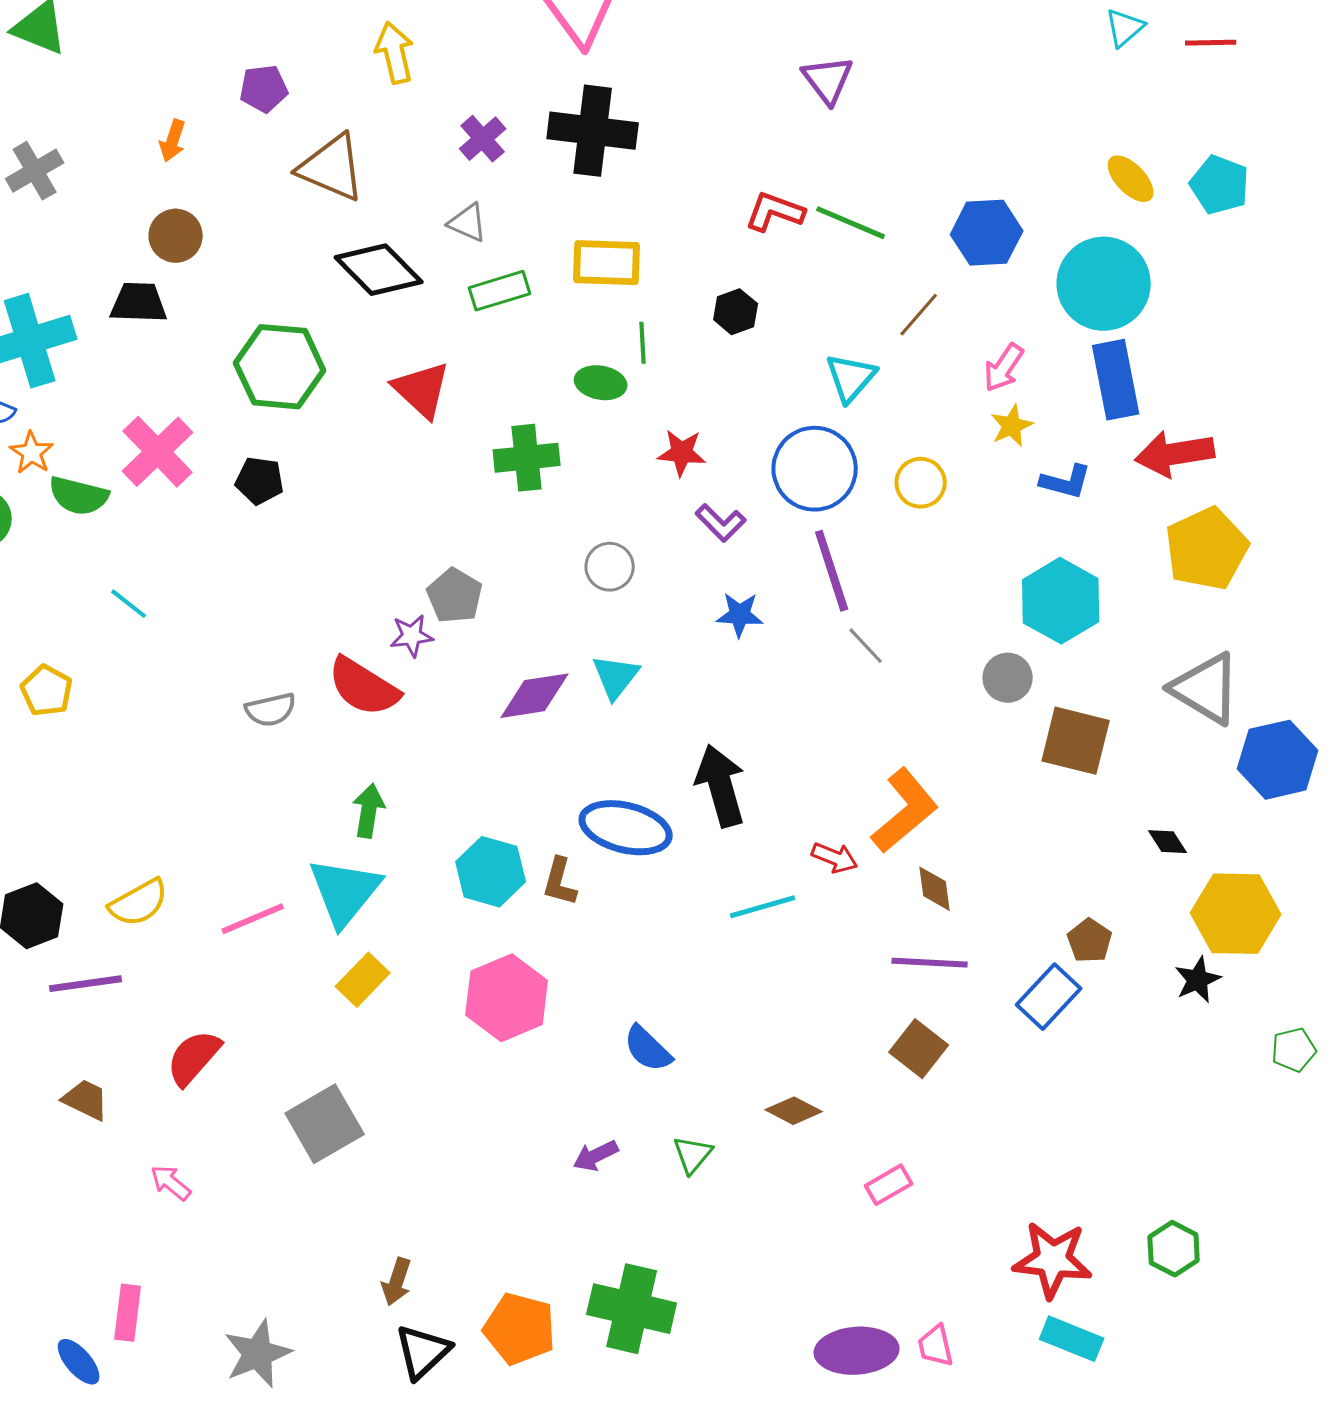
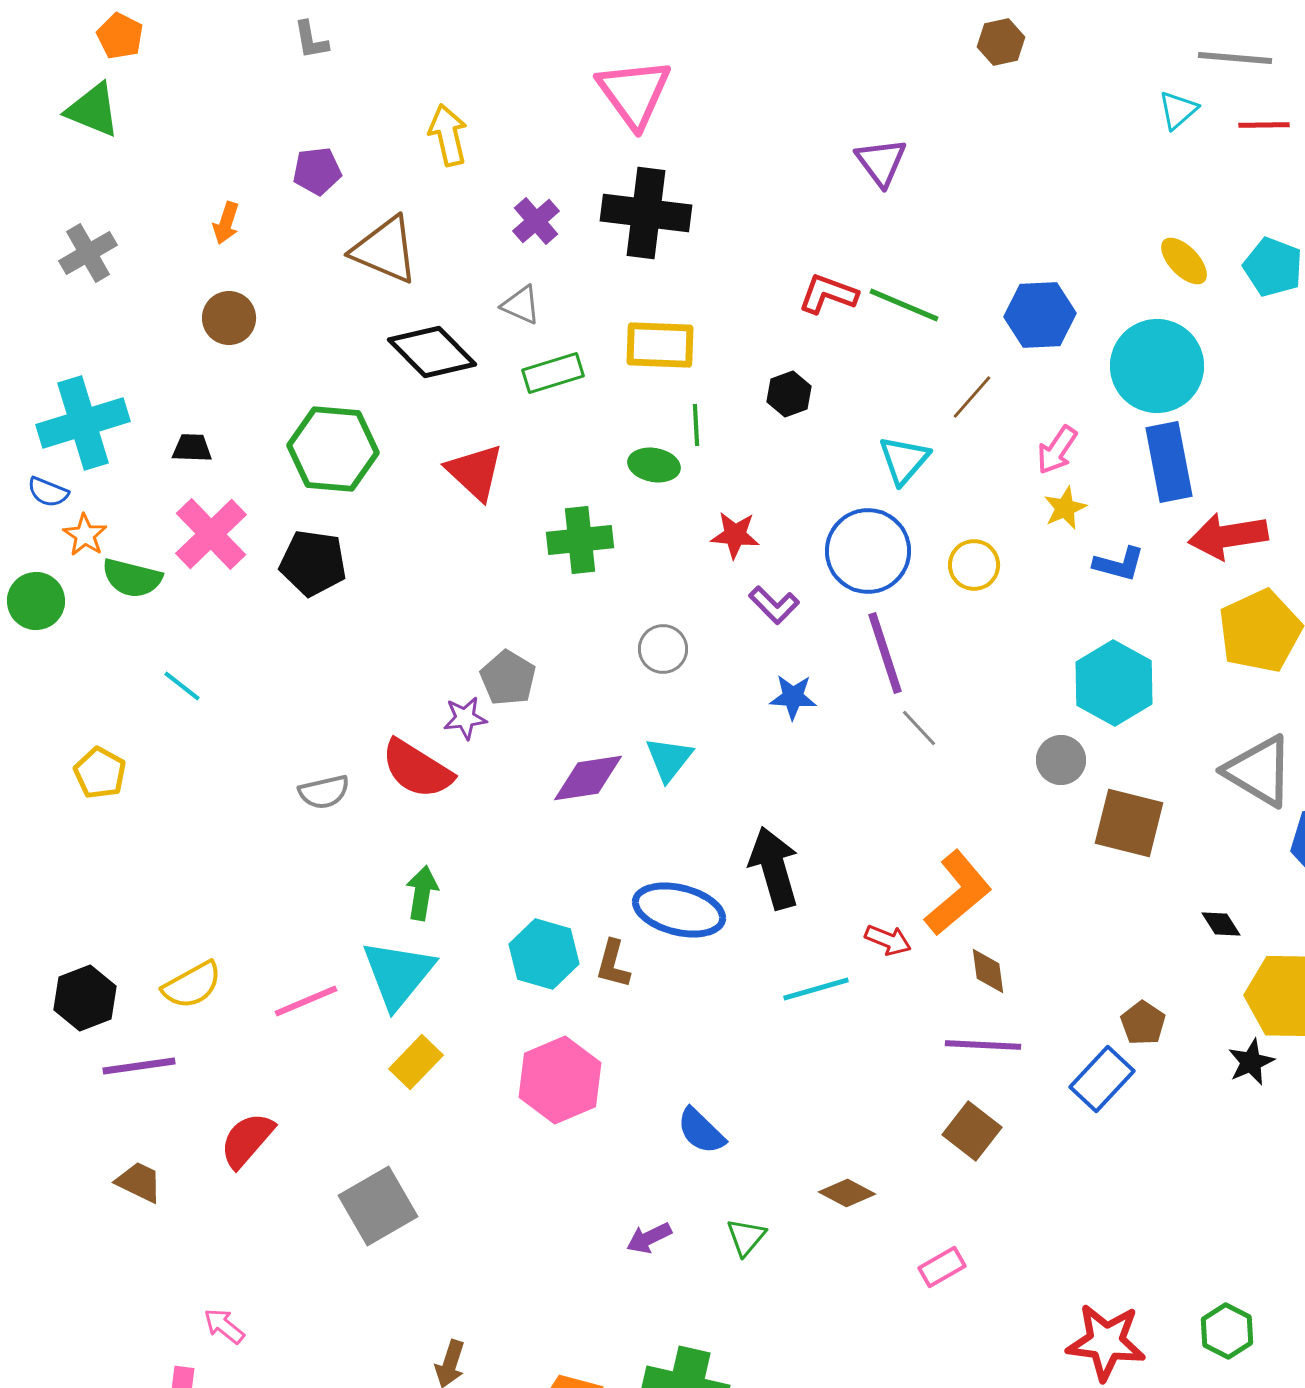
black trapezoid: (139, 303) -> (192, 448), moved, size x0.7
black pentagon: (260, 481) -> (313, 563), size x1.4
pink arrow: (171, 1183) -> (224, 1326), moved

